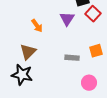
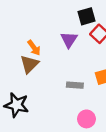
brown triangle: (28, 52) -> (29, 64), moved
pink circle: (89, 83) -> (86, 119), moved

